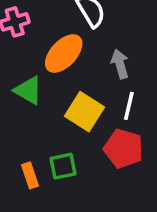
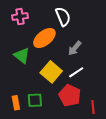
gray arrow: (120, 64) -> (75, 48), turned -133
white line: (129, 106) -> (76, 72), turned 35

